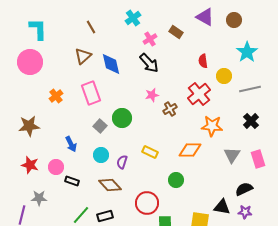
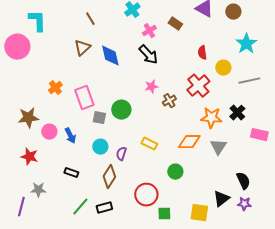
pink circle: (30, 62) -> (17, 47), moved
pink rectangle: (91, 93) -> (84, 98), moved
black cross: (251, 121) -> (237, 113), moved
gray square: (100, 126) -> (99, 118), turned -32
gray triangle: (232, 155) -> (218, 147), moved
pink rectangle: (258, 159) -> (259, 135), moved, turned -60
pink circle: (56, 167) -> (49, 132), moved
brown diamond: (110, 185) -> (109, 177), turned 75
black semicircle: (244, 189) -> (243, 181), turned 90
black triangle: (222, 207) -> (221, 199), turned -48

